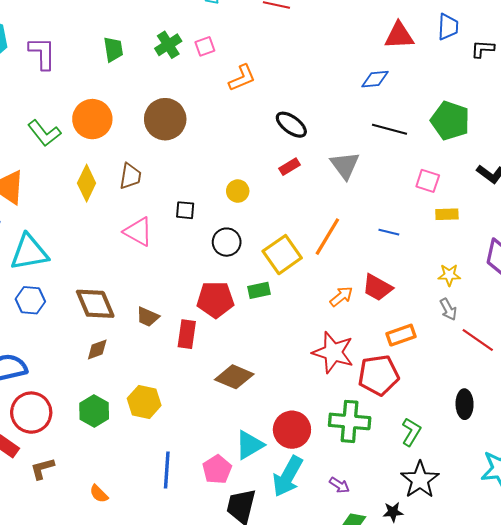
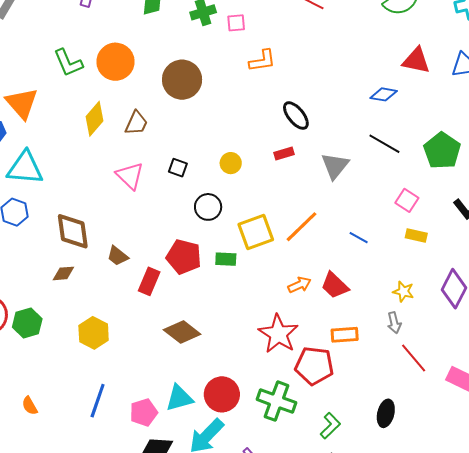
green hexagon: (94, 411) -> (27, 323), moved

